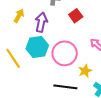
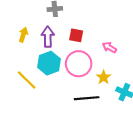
red square: (76, 16) -> (76, 35), moved, turned -32

